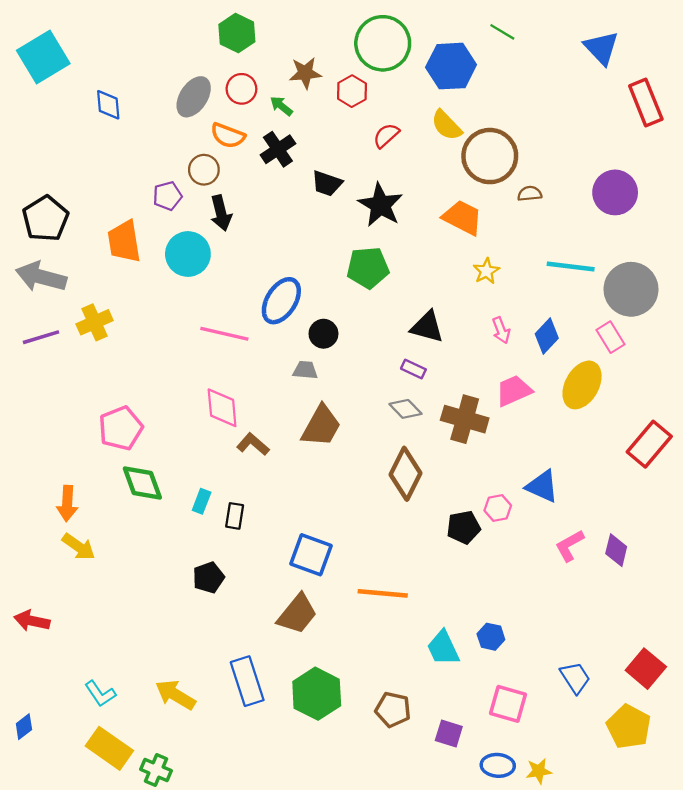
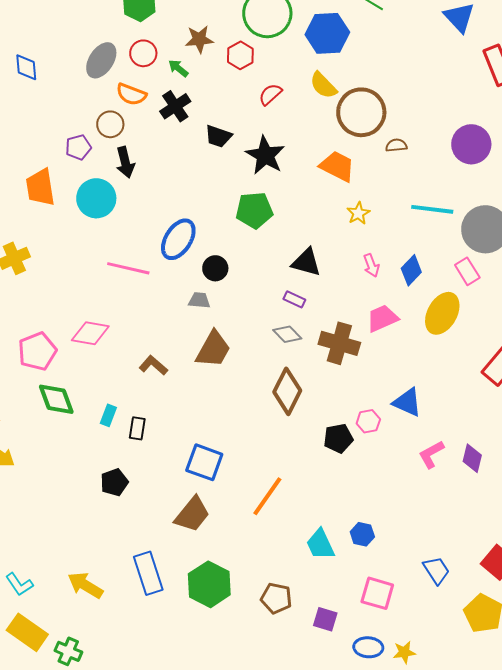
pink diamond: (222, 408) -> (90, 333), moved, turned -75
orange line: (383, 593) -> (267, 496), turned -60

